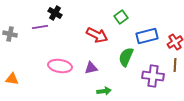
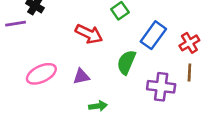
blue rectangle: (147, 36) -> (153, 35), turned -40
pink ellipse: (60, 66) -> (41, 74), turned -35

